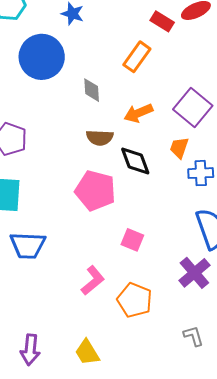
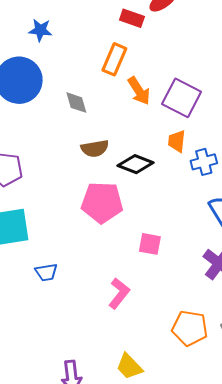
orange arrow: (138, 113) -> (139, 91), moved, turned -88
black diamond: (135, 161) -> (136, 164), turned -36
blue trapezoid: (28, 245) -> (46, 272), size x0.6
orange pentagon: (135, 300) -> (190, 328), moved

